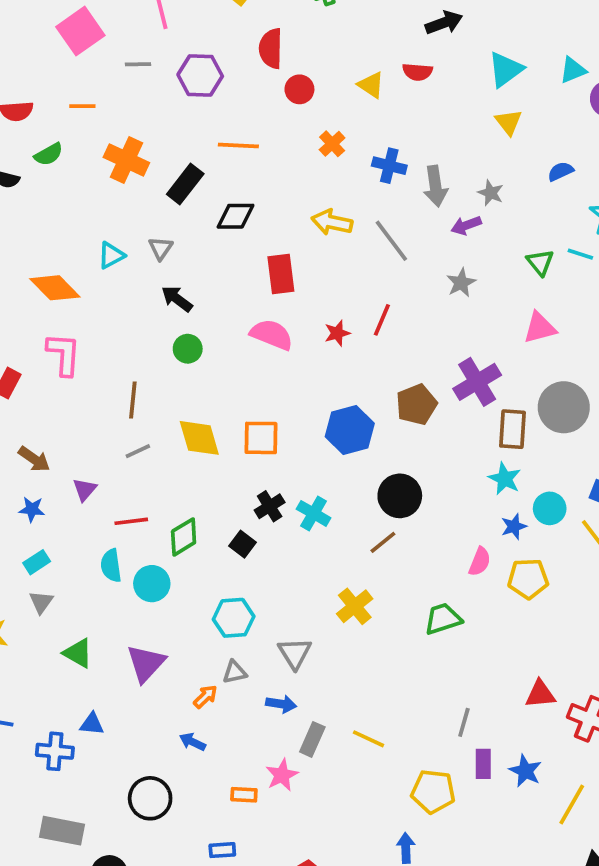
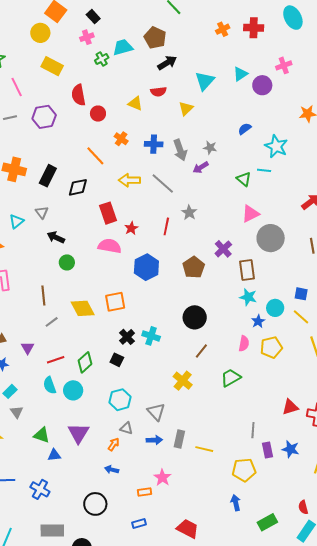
yellow triangle: (509, 122) -> (186, 108), moved, turned 35
orange line: (238, 146) -> (95, 156), moved, turned 55
gray star: (461, 283) -> (189, 213), moved
red star: (337, 333) -> (131, 228), moved
purple cross: (477, 382) -> (223, 249), size x0.7
gray circle: (564, 407) -> (271, 238), moved
blue hexagon: (350, 430) -> (146, 267), moved
brown line: (383, 542) -> (201, 351), moved
gray triangle: (235, 672) -> (126, 428), turned 40
blue triangle: (92, 724) -> (54, 455), moved
gray rectangle: (312, 739) -> (179, 439), moved
blue cross: (55, 751) -> (40, 489), turned 36

